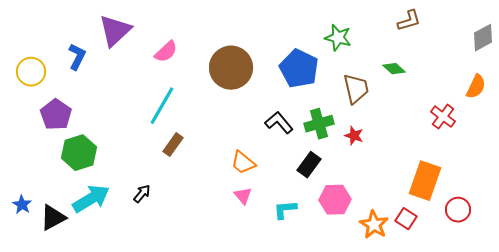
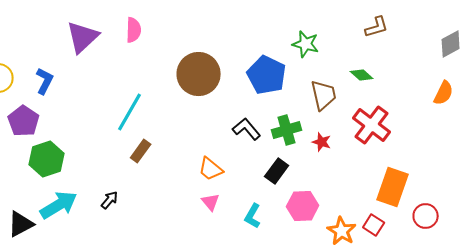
pink semicircle: (166, 52) -> (134, 30), moved, turned -45
blue L-shape: (77, 57) -> (45, 81), moved
red cross: (443, 117) -> (372, 125), moved, size x1.5
cyan L-shape: (285, 210) -> (253, 216), turned -55

